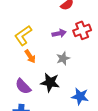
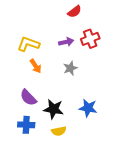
yellow L-shape: (23, 35) -> (28, 44), turned 55
black star: (50, 82) -> (53, 109), moved

